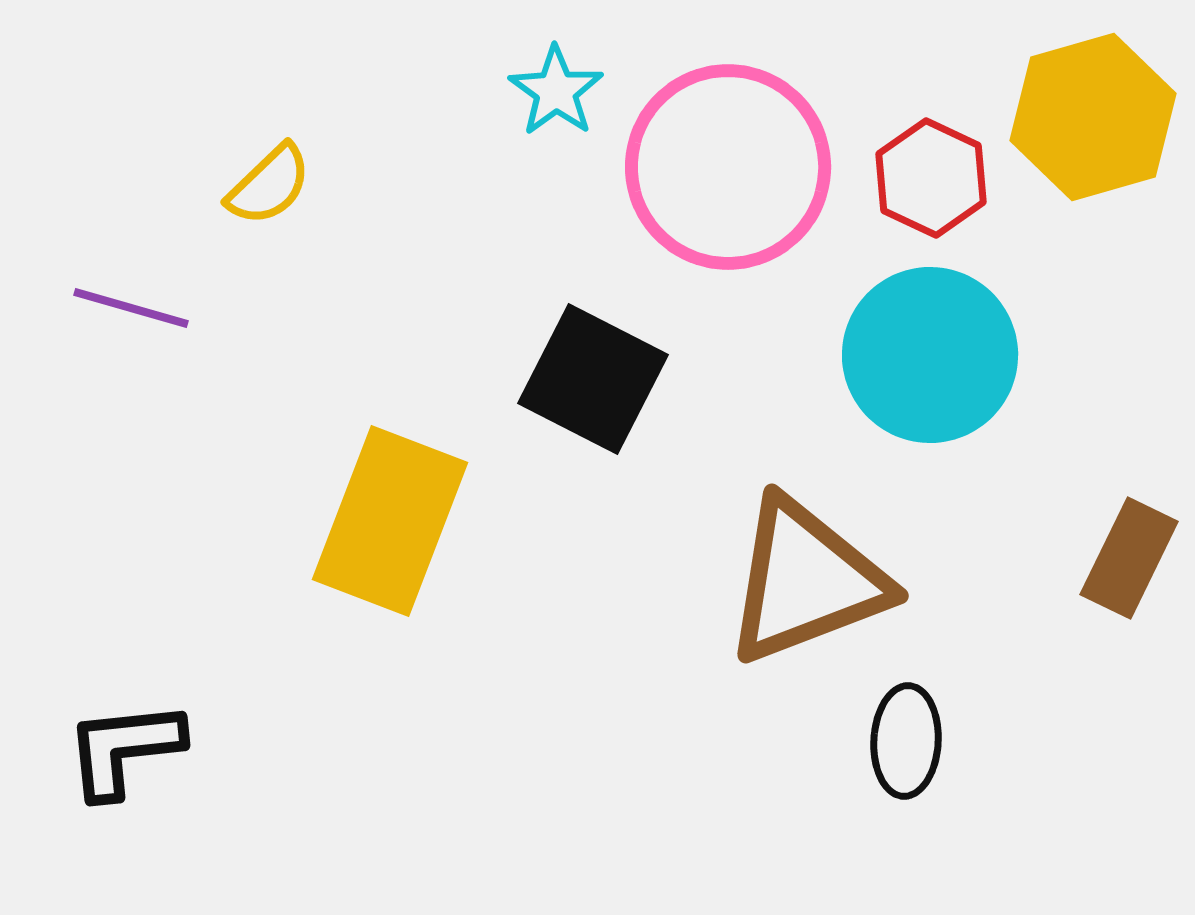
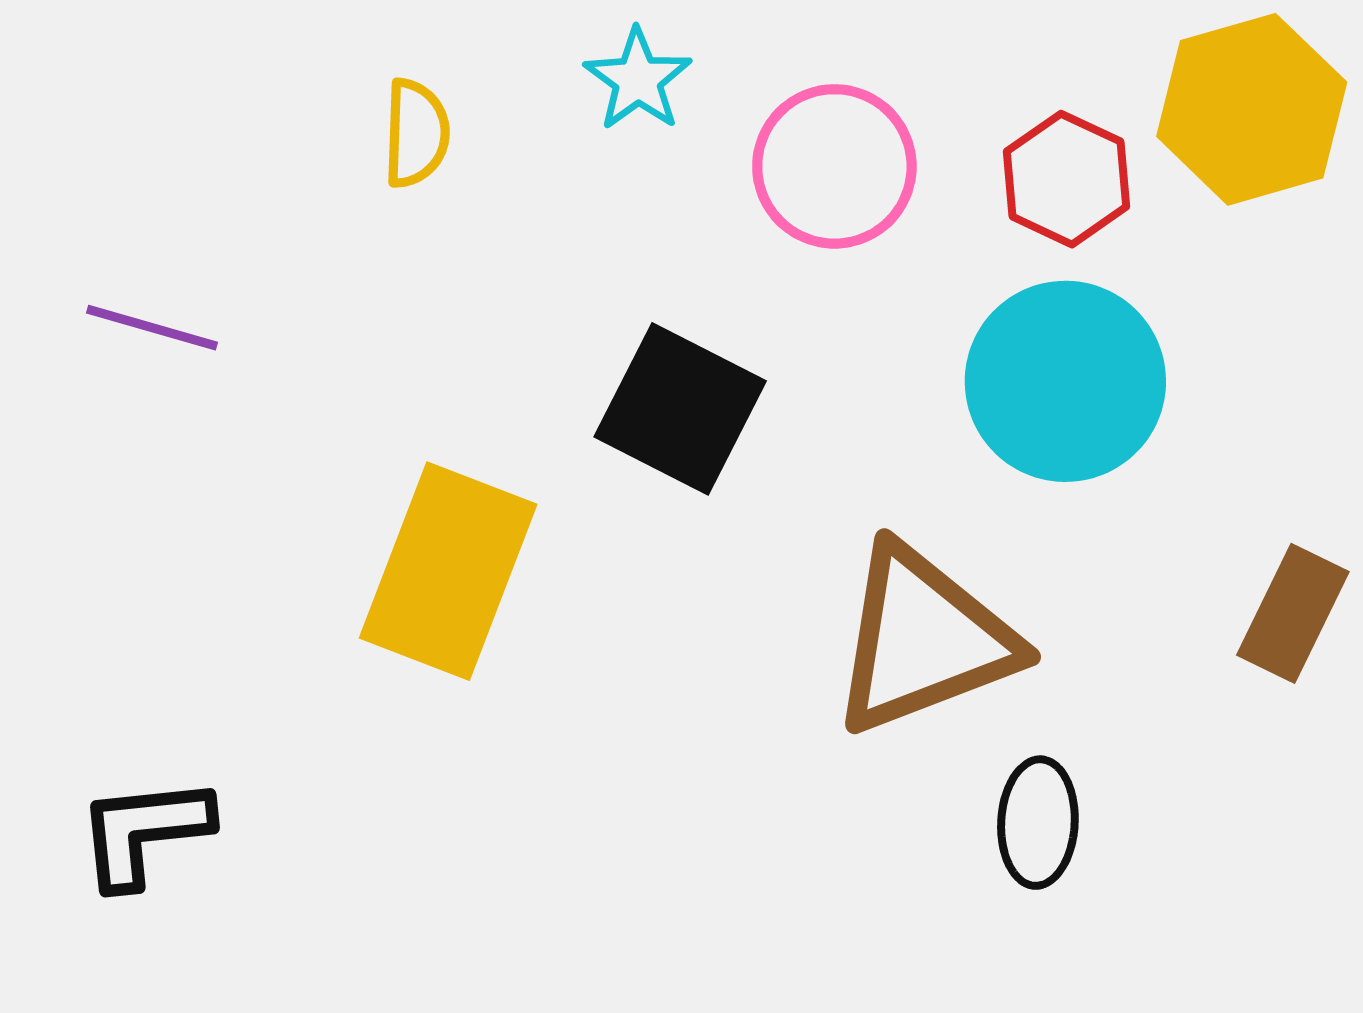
pink circle: (728, 167) -> (834, 166), size x0.7
yellow semicircle: (269, 185) -> (416, 133), moved, turned -44

